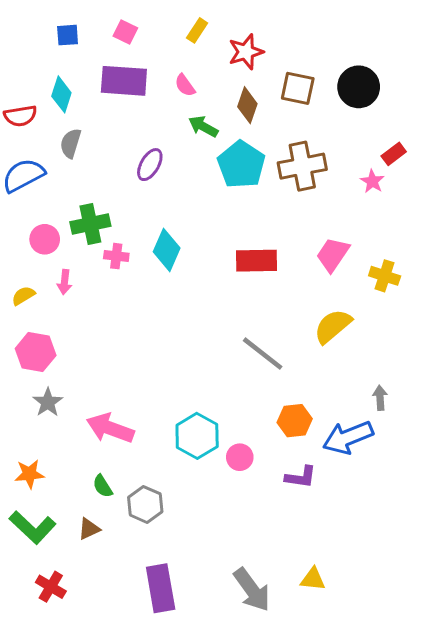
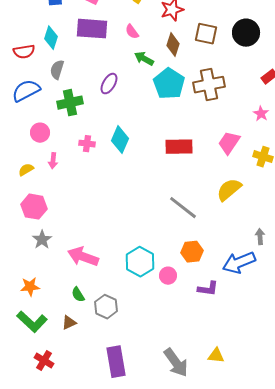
pink star: (372, 181) -> (261, 114), moved
green cross: (90, 224) -> (70, 103), moved
orange hexagon: (295, 421) -> (192, 252), moved

